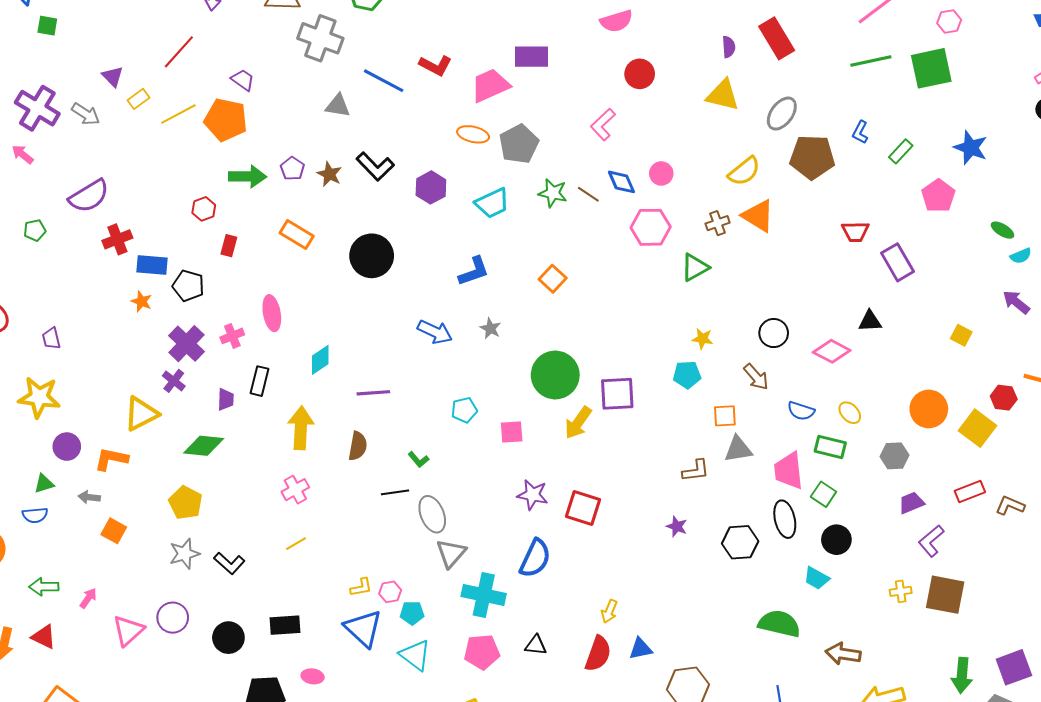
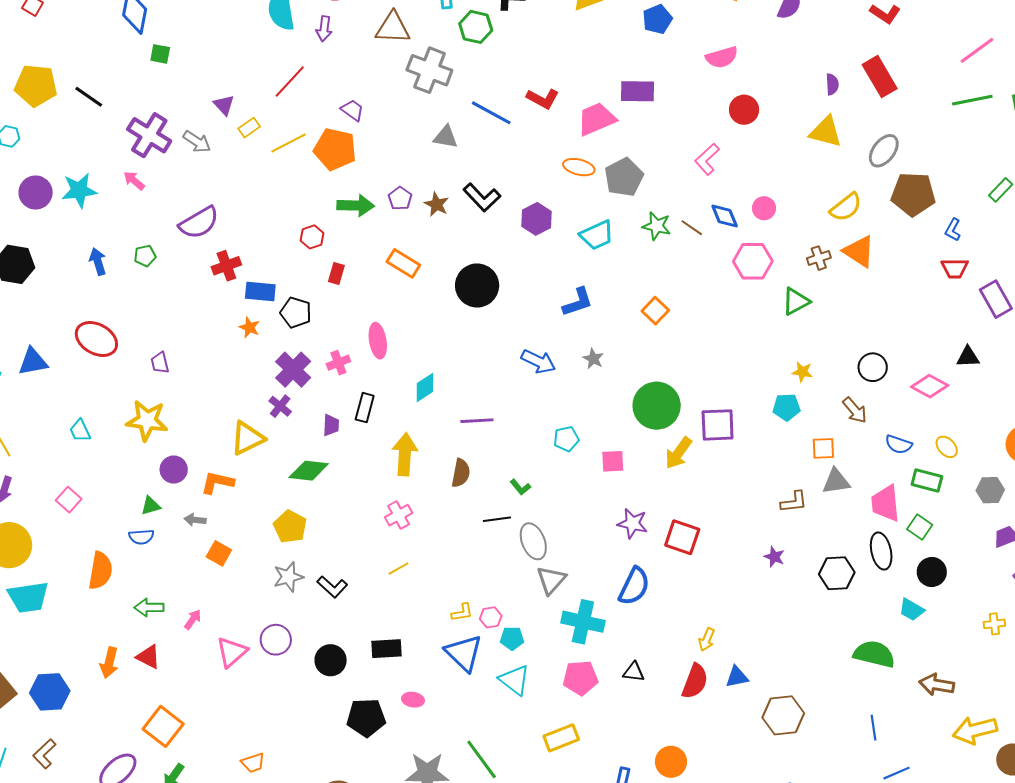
blue L-shape: (860, 132) -> (953, 230), moved

